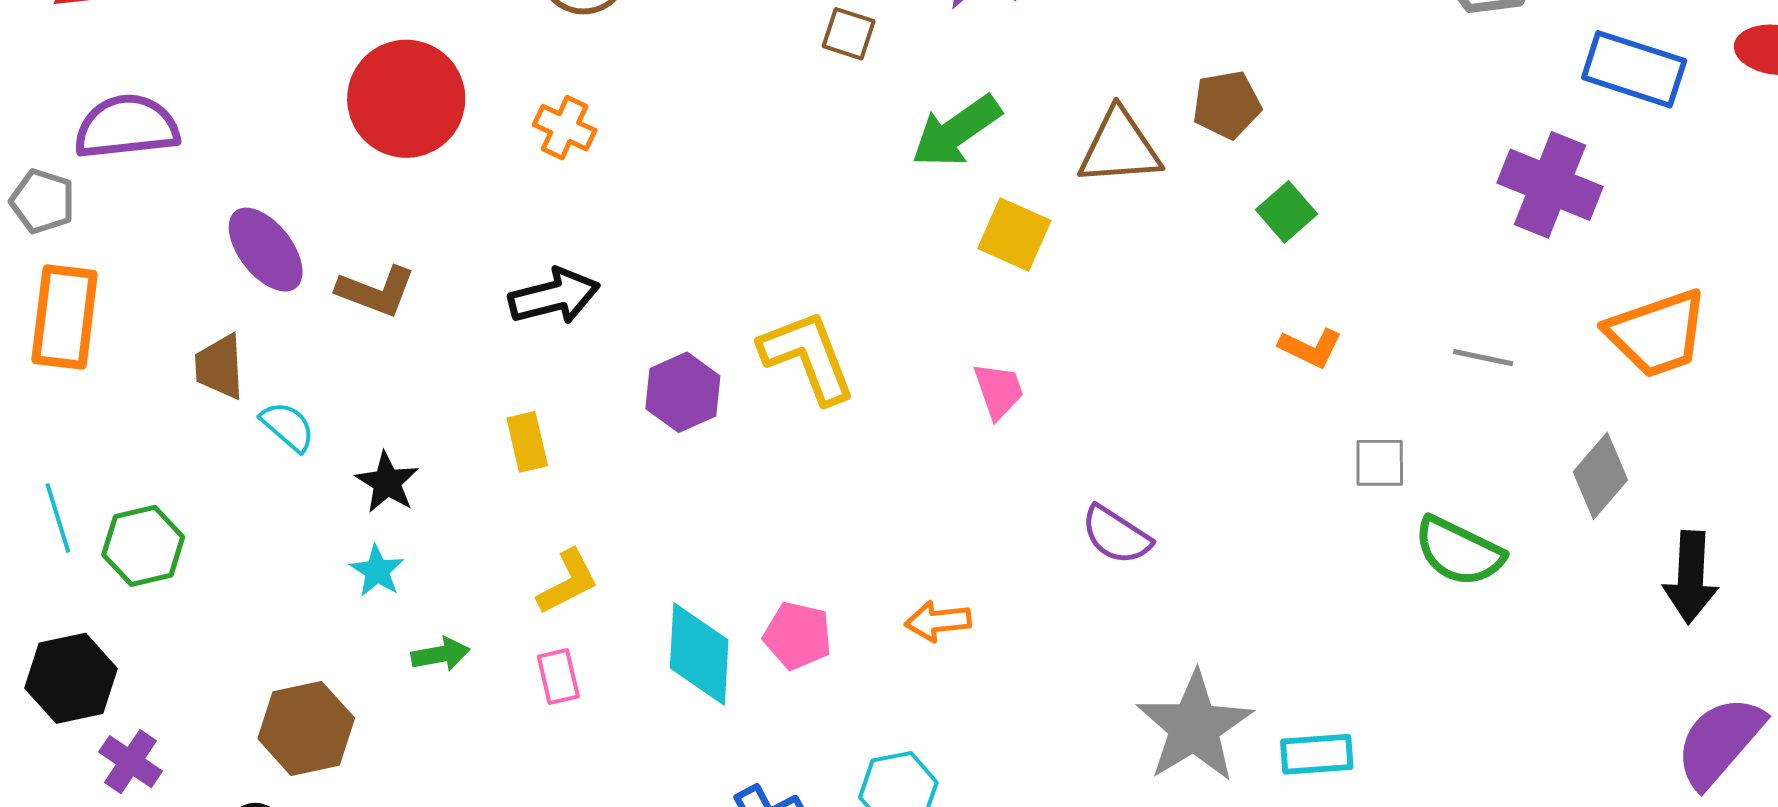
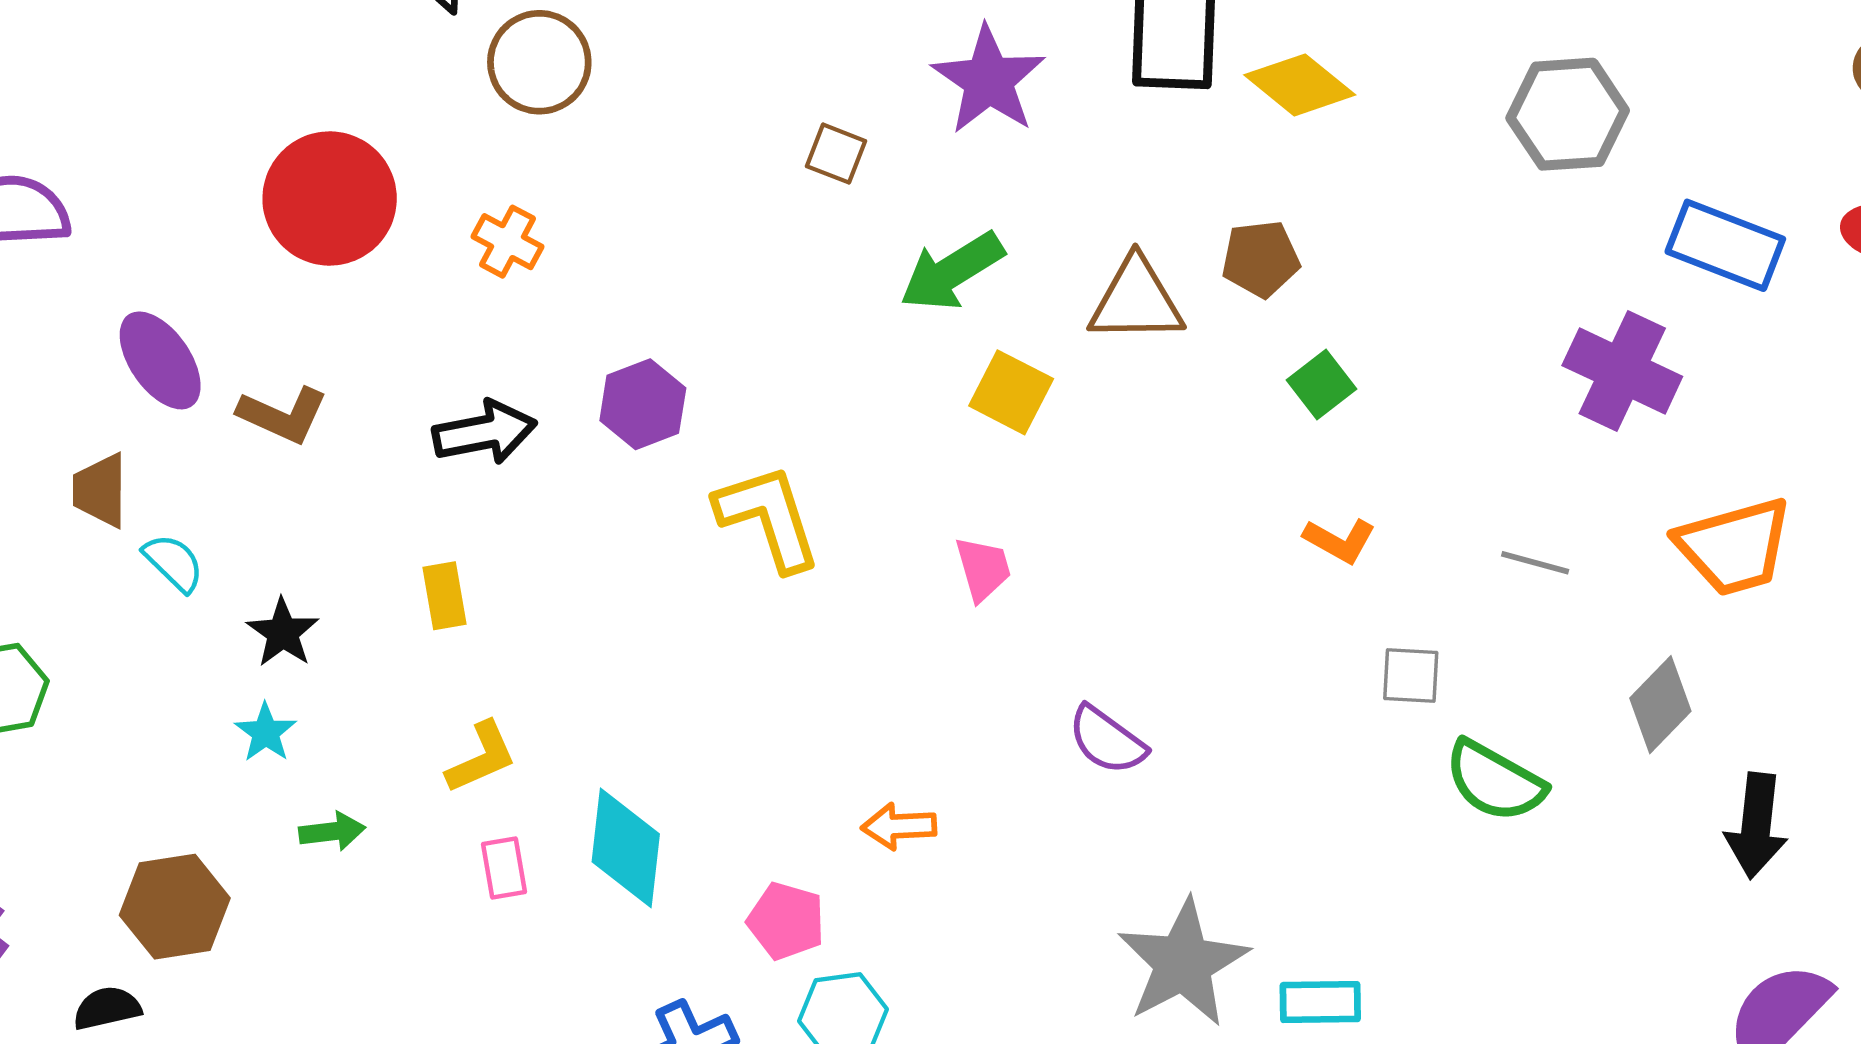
purple hexagon: (683, 392) -> (643, 404), moved
pink pentagon: (798, 636) -> (786, 921), moved
pink rectangle: (558, 676) -> (504, 868), moved

